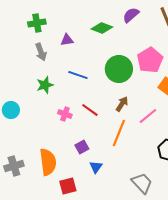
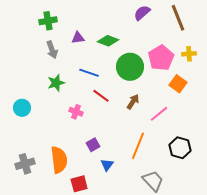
green diamond: (102, 28) -> (108, 41), moved
red line: (90, 110) -> (101, 96), moved
orange line: (119, 133) -> (138, 146), moved

